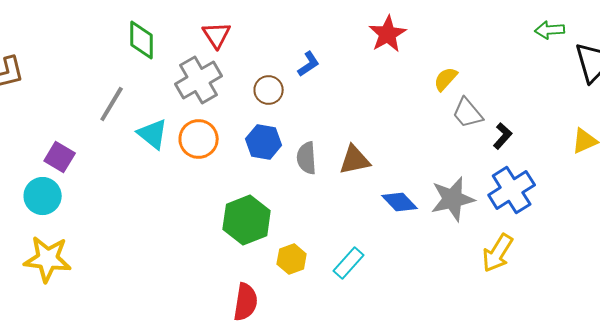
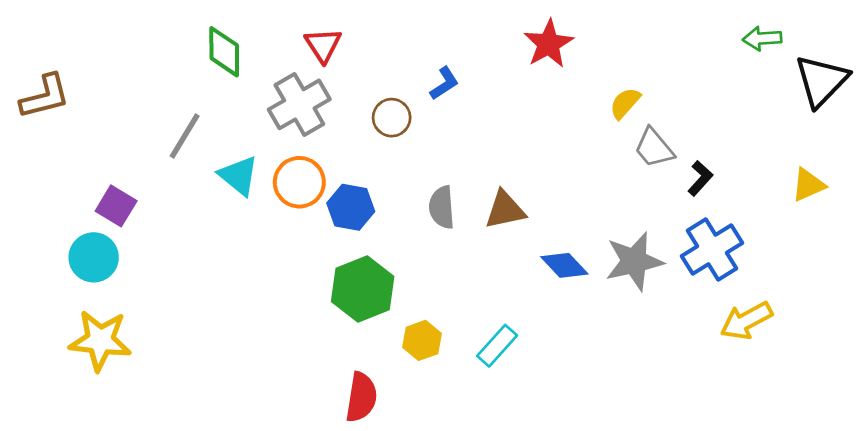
blue hexagon: (264, 142) -> (351, 207), moved
yellow arrow: (498, 253) -> (746, 321), moved, turned 30

